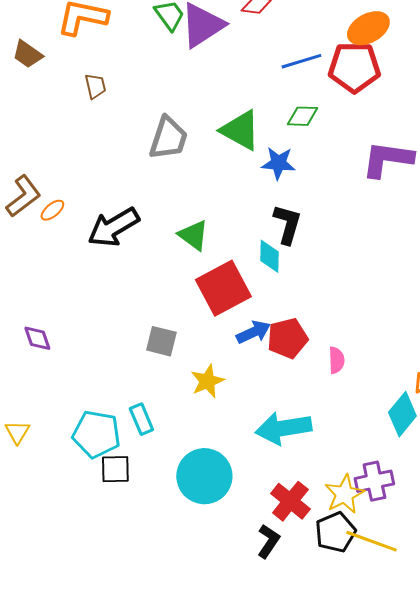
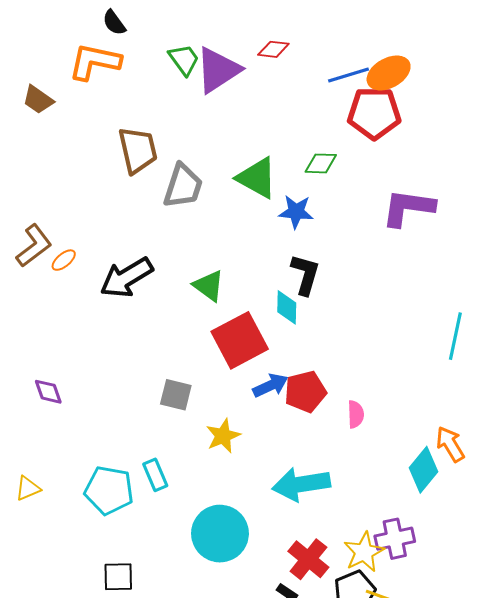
blue line: (301, 61) -> (348, 75), moved
brown trapezoid: (95, 86) -> (138, 150), moved, size x1.8
yellow triangle: (17, 432) -> (28, 488), turned 36
black square: (115, 469) -> (118, 577), moved

